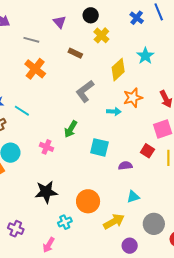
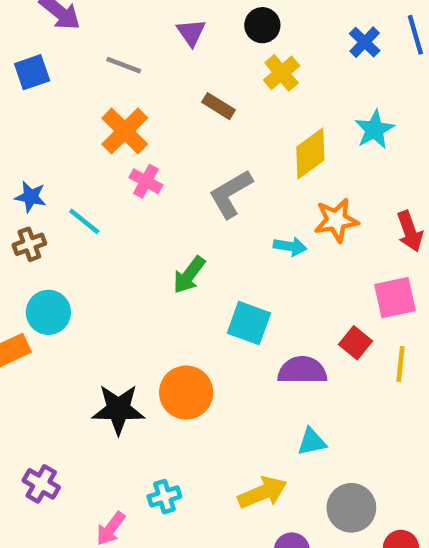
pink cross: (46, 147) -> (146, 181), moved
purple semicircle: (125, 166) -> (302, 370), size x1.5
orange circle: (88, 201) -> (186, 393), moved
cyan cross: (65, 222) -> (164, 497), moved

